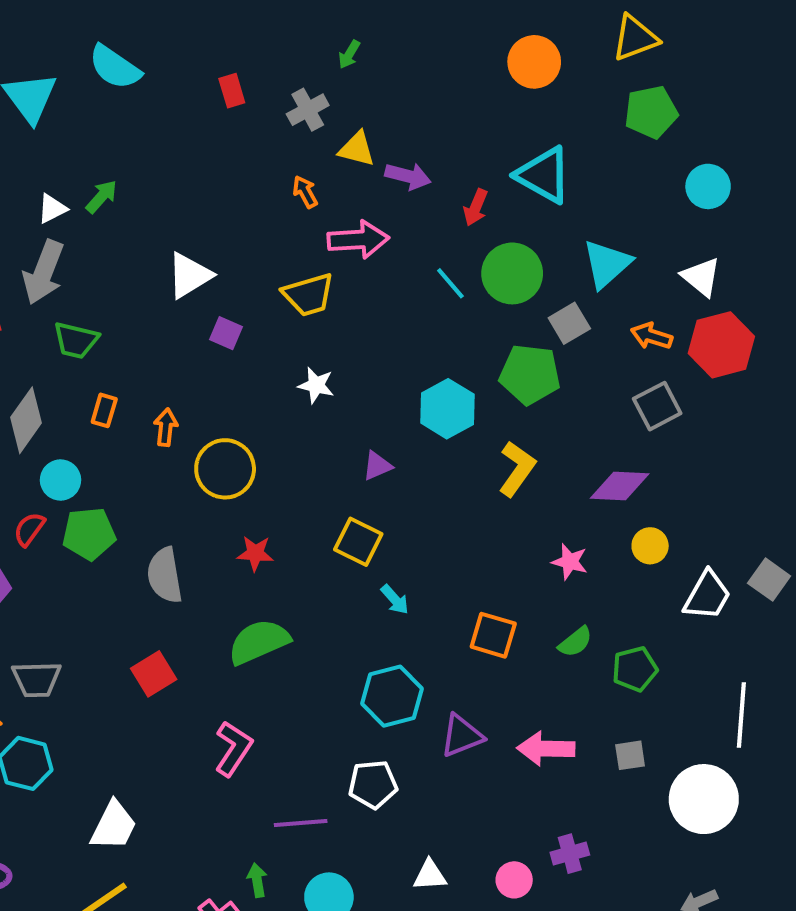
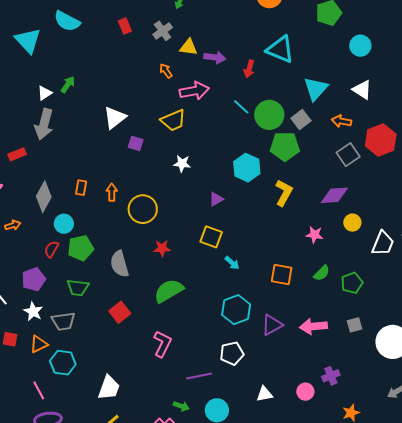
green circle: (512, 273) -> (269, 115), moved
green trapezoid: (76, 340) -> (78, 288), moved
red hexagon: (721, 345) -> (381, 140), moved
green arrow: (257, 880) -> (181, 406), turned 126

